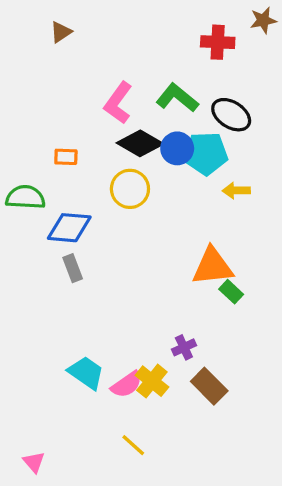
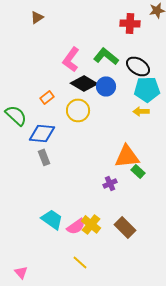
cyan pentagon: (206, 153) -> (147, 89), moved
orange rectangle: (66, 157) -> (47, 97), moved, turned -40
green semicircle: (25, 197) -> (16, 115), turned 40
purple cross: (184, 347) -> (110, 183), moved

